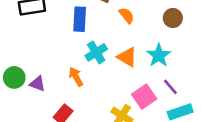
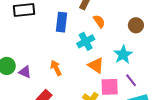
cyan cross: (96, 52) -> (86, 41), moved
orange triangle: (127, 57) -> (96, 65), moved
pink square: (144, 97) -> (110, 87), turned 30

